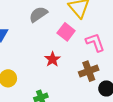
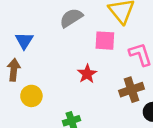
pink square: (66, 32) -> (105, 41), turned -36

